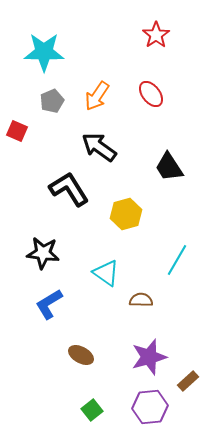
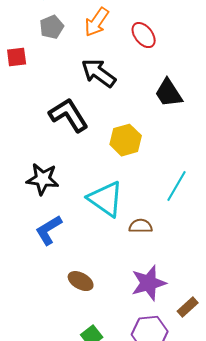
red ellipse: (151, 94) -> (144, 35), moved
red square: (17, 131) -> (17, 57), turned -30
cyan triangle: (106, 273) -> (106, 199), size x1.4

